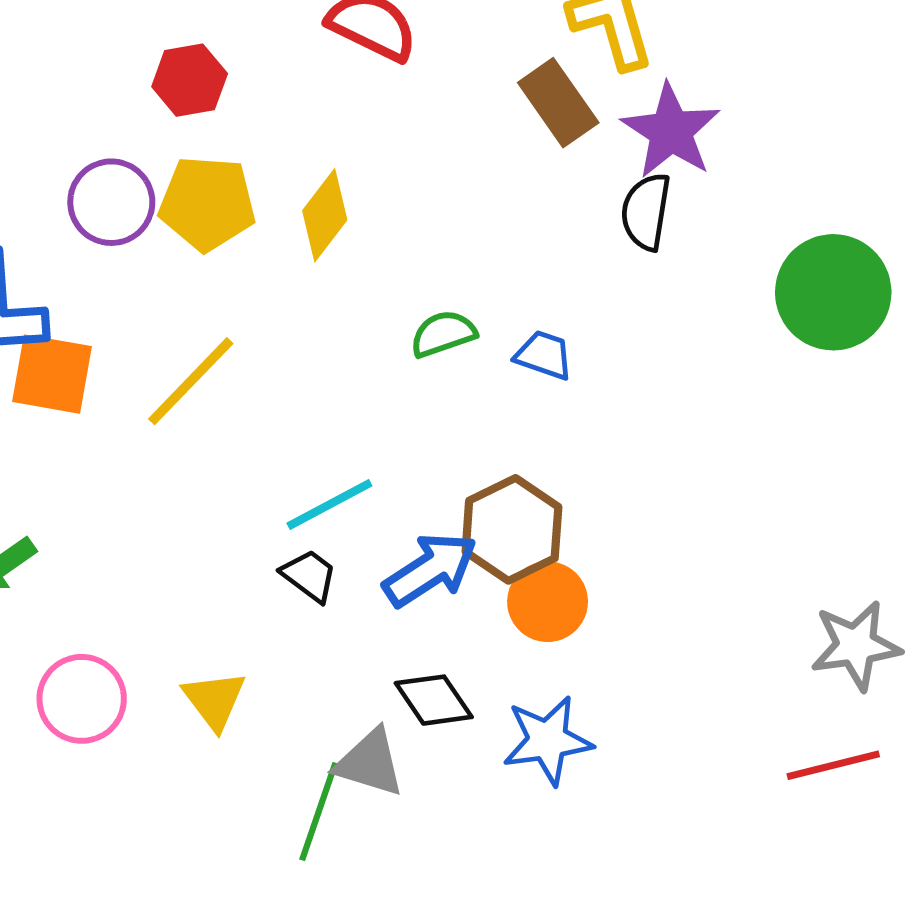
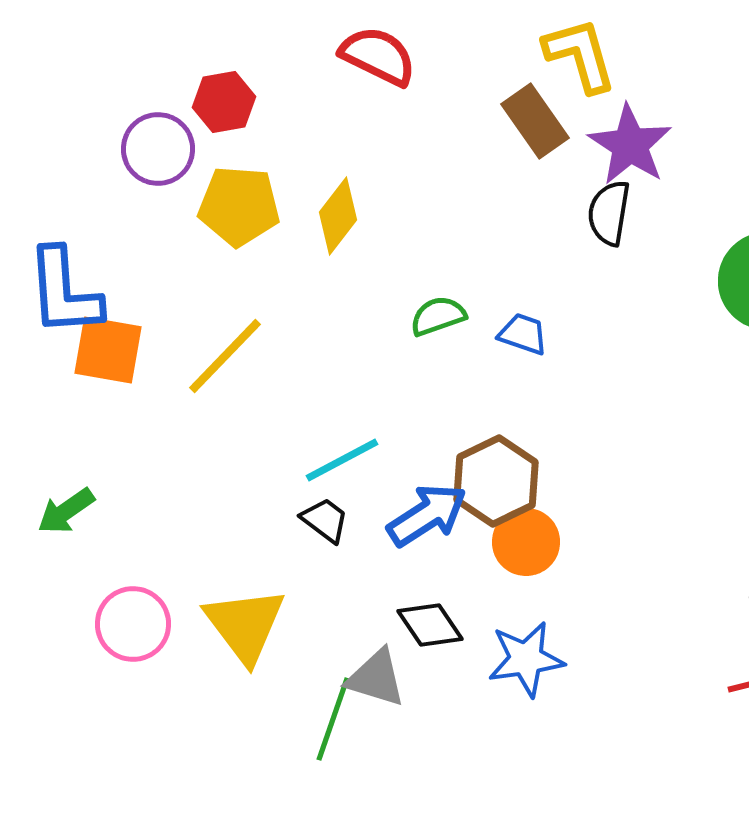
purple circle: (111, 202) -> (158, 149), moved
yellow triangle: (214, 700) -> (245, 625), size x1.5

